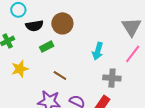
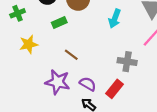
cyan arrow: (98, 51) -> (115, 18), moved

